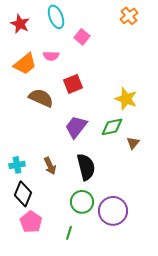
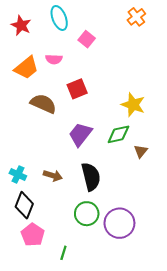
cyan cross: (17, 165) -> (18, 175), turned 35
brown arrow: (50, 166) -> (53, 176), turned -48
green line: (69, 233) -> (63, 253), moved

